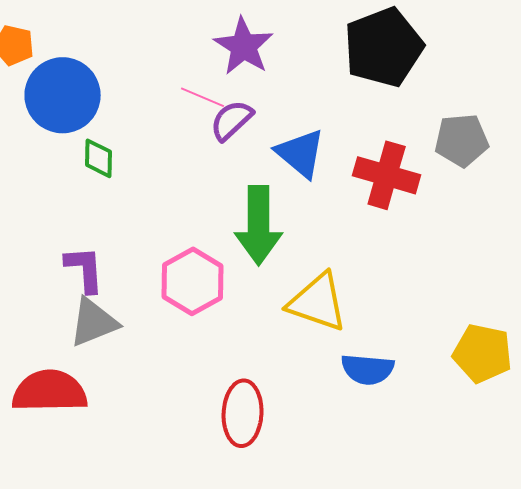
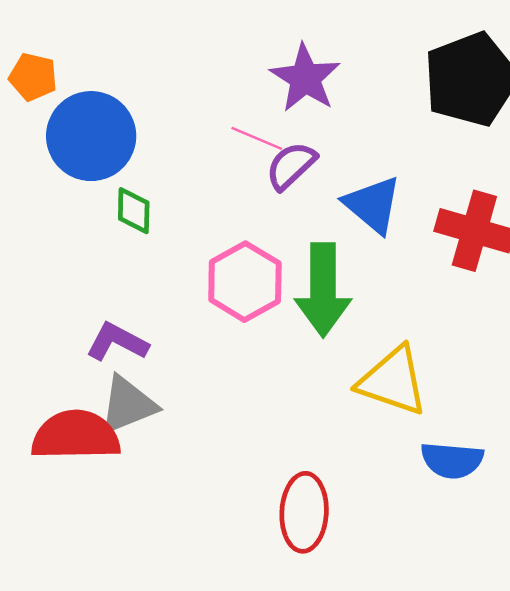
purple L-shape: (85, 269) -> (117, 342), turned -58
pink hexagon: (193, 281) -> (245, 282), moved
red semicircle: (50, 391) -> (76, 435), moved

